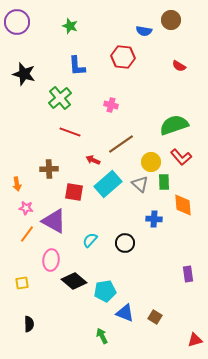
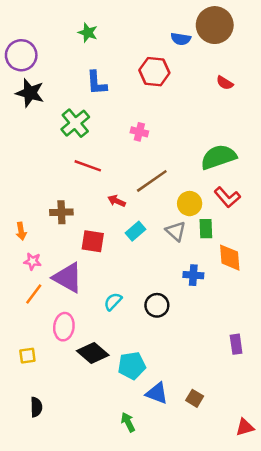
brown circle: (171, 20) -> (215, 25), size x1.5
purple circle: (17, 22) -> (21, 55), moved
cyan rectangle: (108, 184) -> (136, 231), size x0.6

